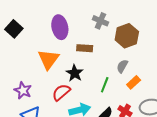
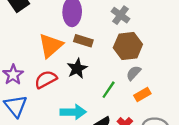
brown hexagon: (127, 36) -> (128, 46), moved
brown rectangle: (85, 48) -> (83, 41), moved
red semicircle: (61, 92) -> (46, 79), moved

